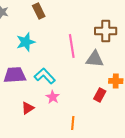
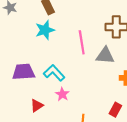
cyan star: (26, 42) -> (45, 30), moved
red rectangle: (100, 95) -> (115, 110), moved

